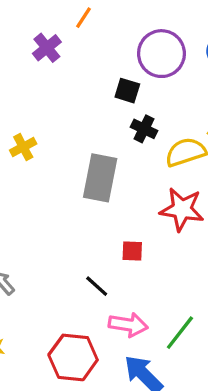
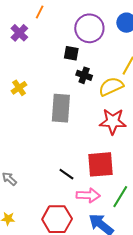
yellow cross: (23, 147) -> (19, 88), moved
red square: (132, 251) -> (100, 164), moved, size x2.0

